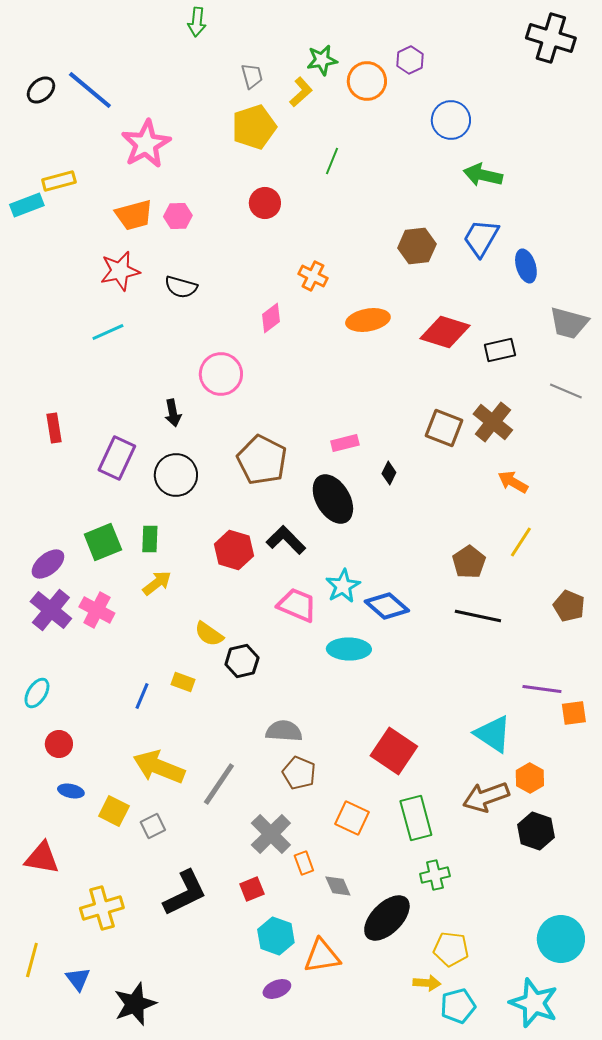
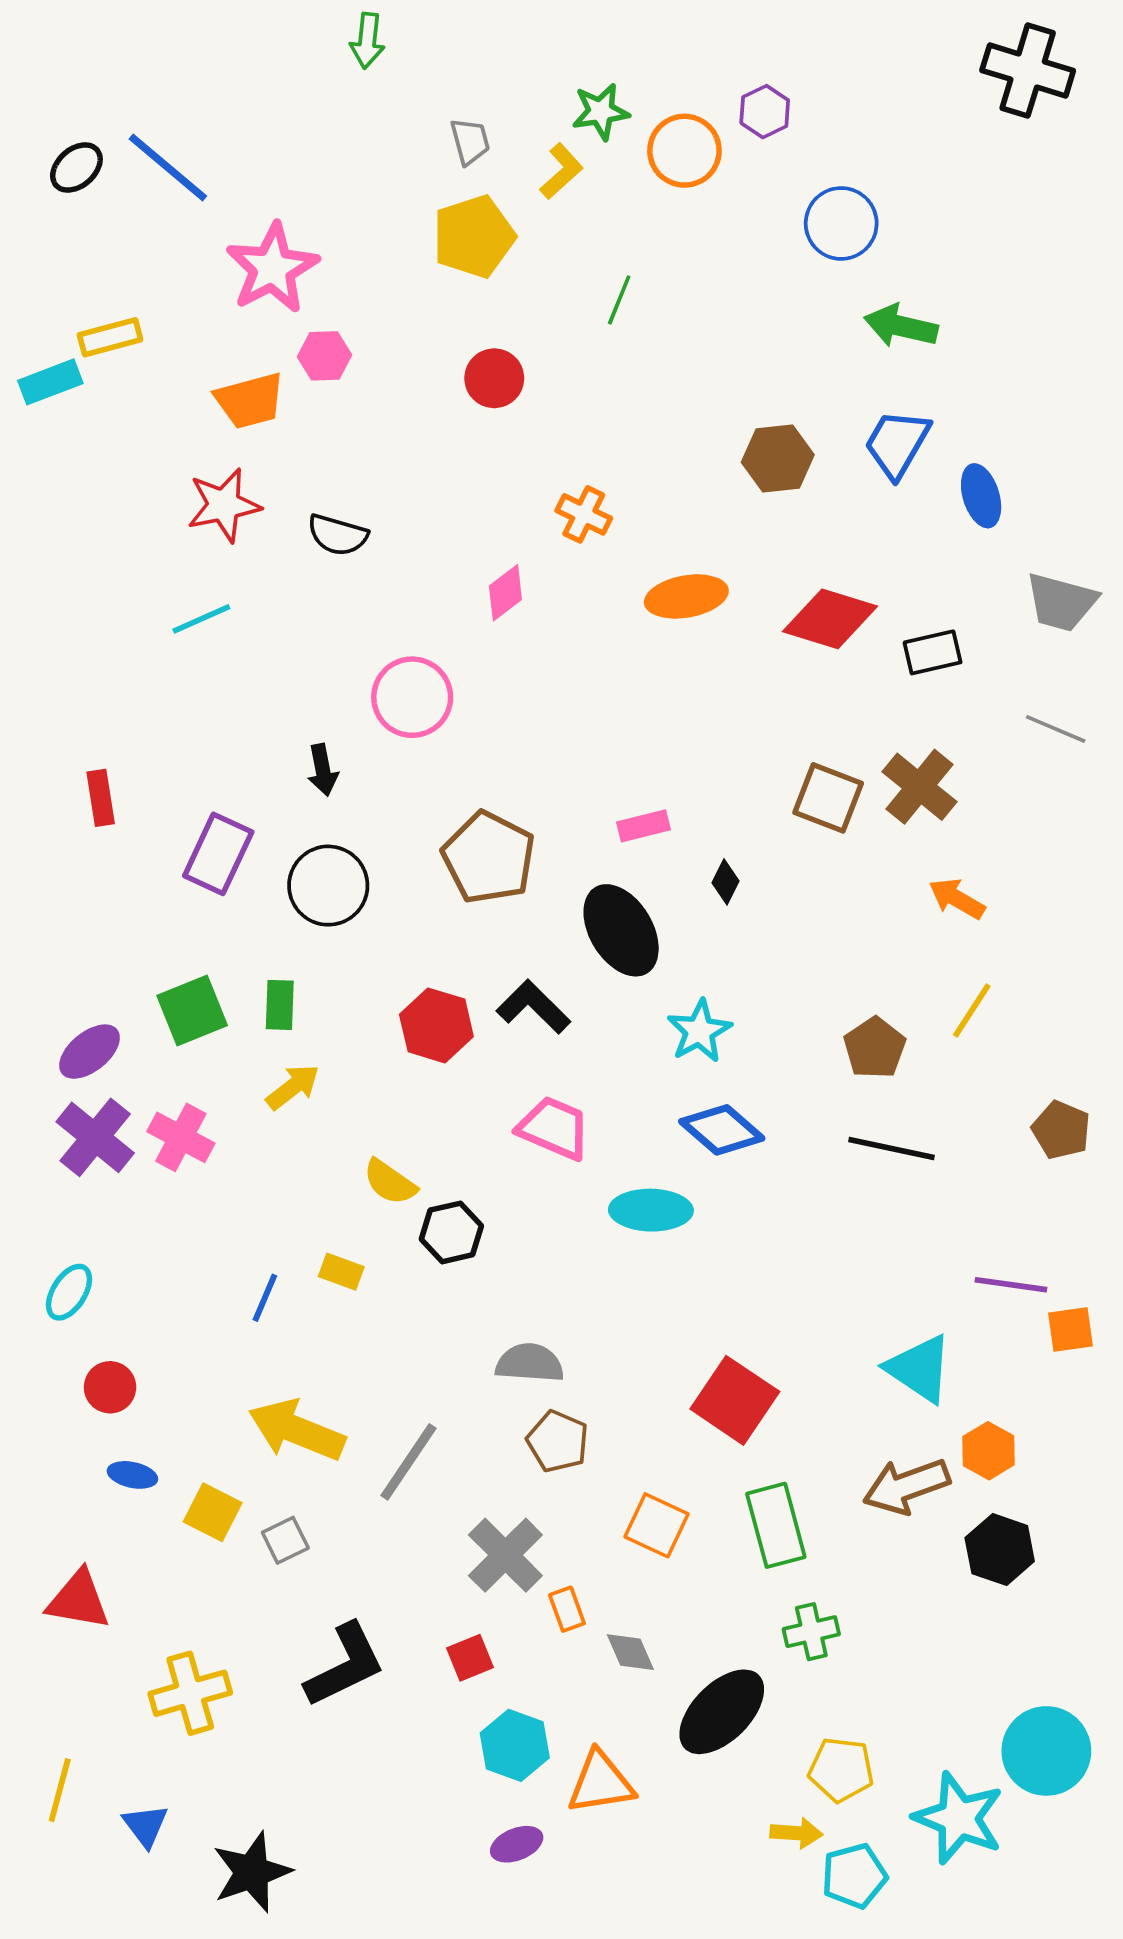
pink hexagon: (178, 216) -> (325, 356), moved
cyan star: (343, 586) -> (699, 1031), moved
cyan star: (534, 1003) -> (959, 1818), moved

